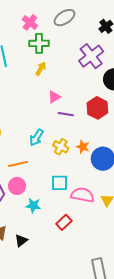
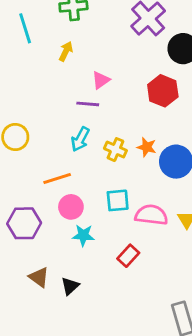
yellow arrow: (41, 69) -> (66, 51), moved
purple line: (66, 114) -> (88, 104), moved
pink circle: (17, 186) -> (71, 207), moved

